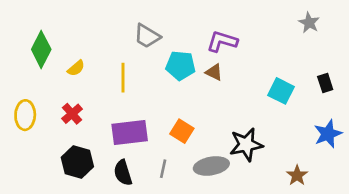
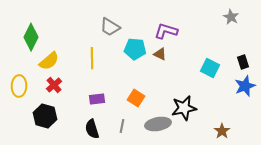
yellow semicircle: (76, 68) -> (49, 61), moved, size x1.5
purple rectangle: (130, 132) -> (97, 99), size x0.6
blue star: (328, 134) -> (245, 86), moved
black hexagon: (77, 162) -> (45, 116), moved

